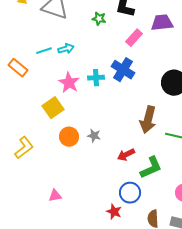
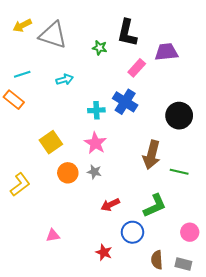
cyan line: (44, 51) -> (22, 74), moved
pink star: (69, 83) -> (95, 143), moved
red arrow: (126, 155) -> (110, 205), moved
red star: (114, 212) -> (104, 252), moved

